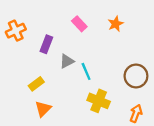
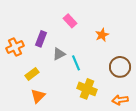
orange star: (116, 24) -> (102, 35), moved
orange cross: (16, 31) -> (15, 47), moved
orange arrow: (136, 113) -> (120, 100), turned -119

